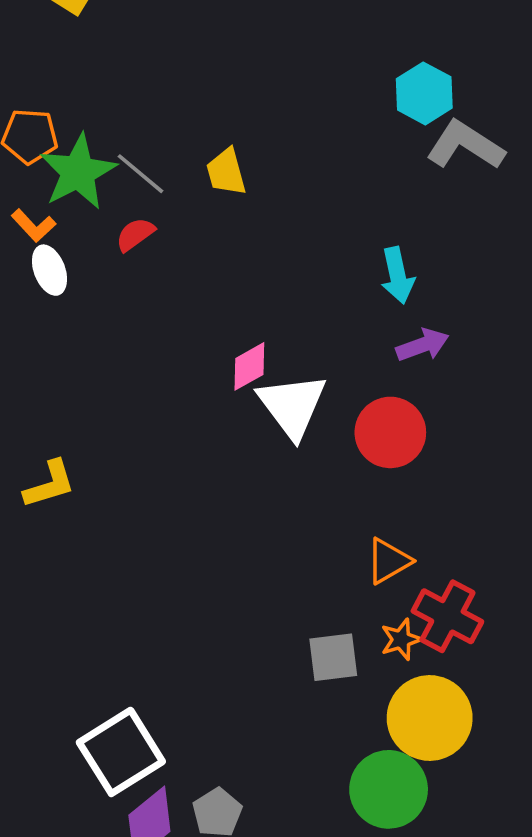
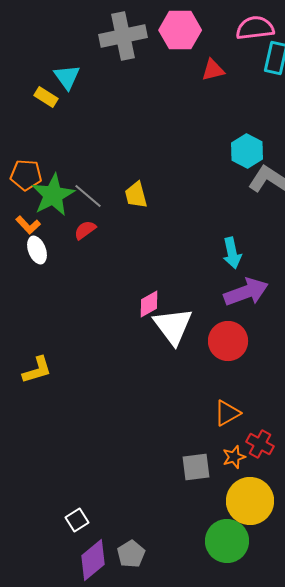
purple arrow: (422, 345) -> (246, 292), size x1.5
red cross: (447, 616) -> (260, 444), size x0.7
white square: (121, 752) -> (77, 520), size x0.5

